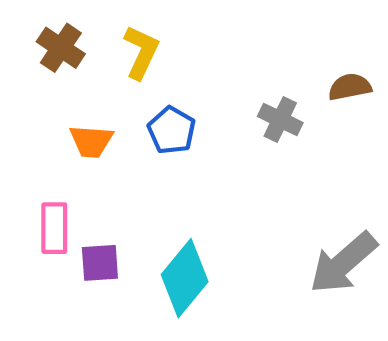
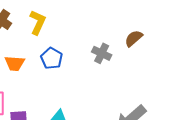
brown semicircle: (350, 87) -> (134, 38), turned -30

